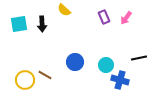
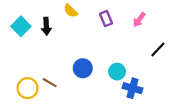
purple rectangle: (104, 17) -> (106, 19), moved
cyan square: (19, 24) -> (21, 26), turned -36
black line: (139, 58) -> (158, 49), moved, turned -35

